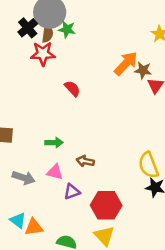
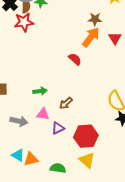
orange arrow: (126, 63) -> (91, 37), moved
brown star: (143, 70) -> (95, 19), moved
red semicircle: (72, 88) -> (75, 59), moved
brown arrow: (85, 161) -> (66, 103), turned -48

